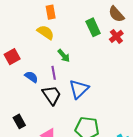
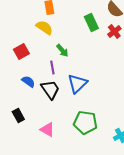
red square: (12, 57) -> (21, 52), moved
blue semicircle: (31, 77) -> (28, 82), moved

